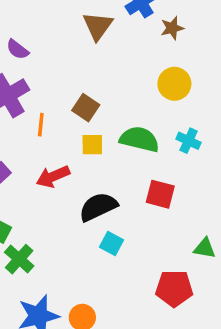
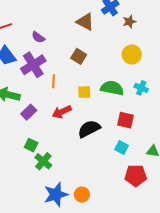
brown triangle: (98, 26) -> (85, 22), turned -36
brown square: (86, 108) -> (79, 56), moved
cyan square: (111, 244) -> (122, 147), moved

